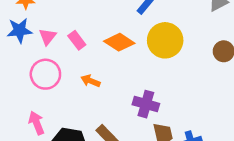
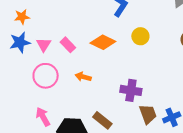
yellow circle: (165, 40) -> (140, 36), size x0.6

